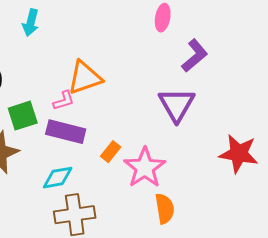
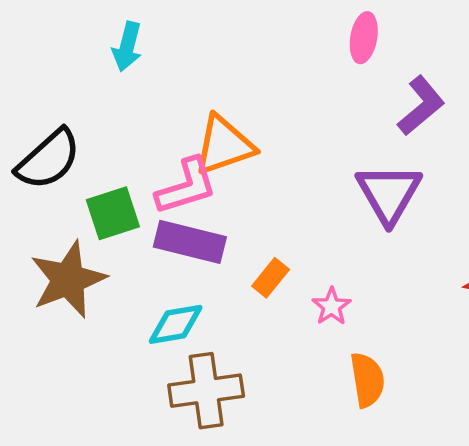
pink L-shape: (64, 101) -> (186, 186), size x1.6
pink star: (145, 168) -> (331, 306), size x0.5

